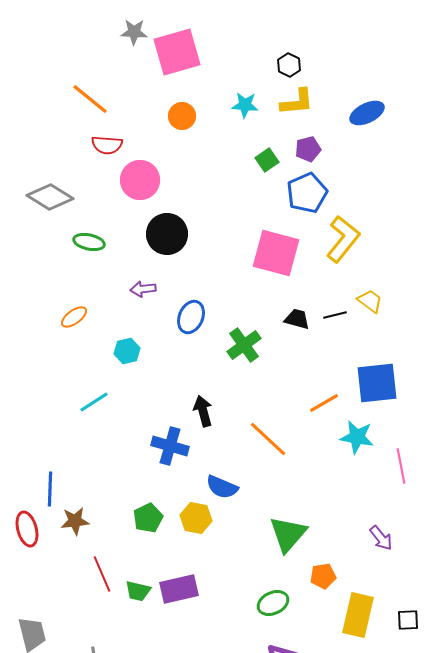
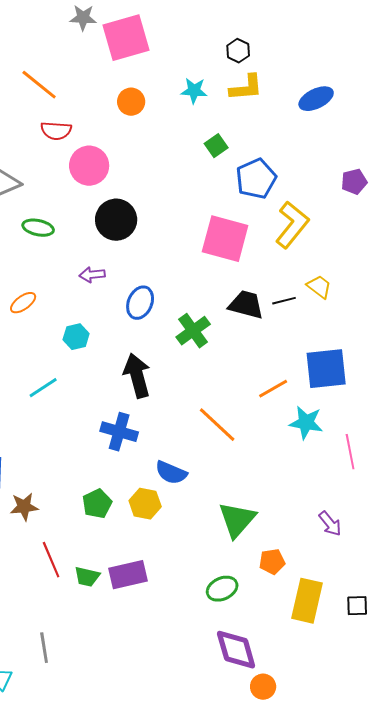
purple pentagon: (308, 149) -> (354, 182), moved
black trapezoid: (297, 319) -> (246, 305), size x1.4
black arrow: (203, 411) -> (137, 376), moved, size x1.4

